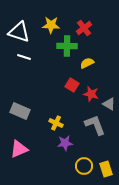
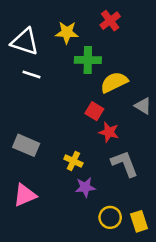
red cross: (84, 28) -> (110, 21), moved
yellow semicircle: (87, 63) -> (114, 82), size x1.5
red star: (91, 94) -> (109, 132), moved
gray triangle: (109, 104) -> (143, 106), moved

